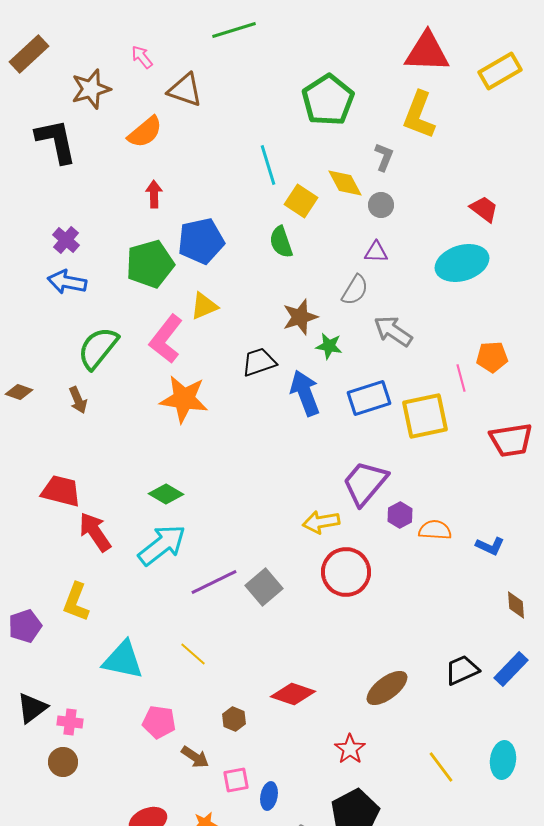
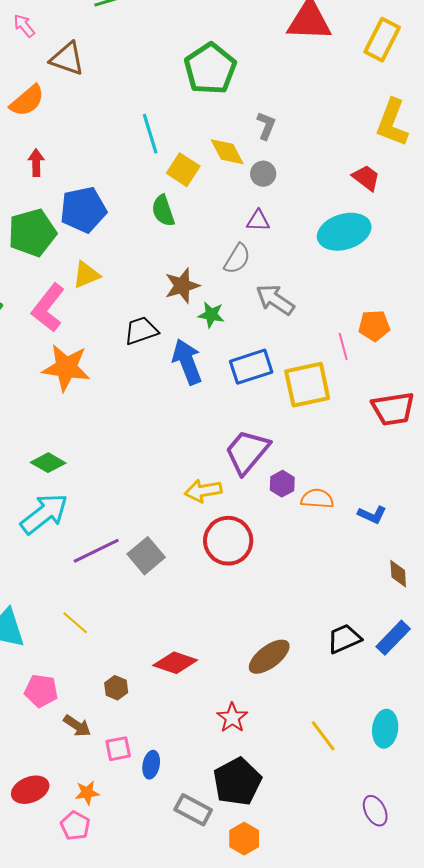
yellow rectangle: (500, 71) -> (382, 40), turned -33
yellow L-shape: (419, 115) -> (392, 123), moved

